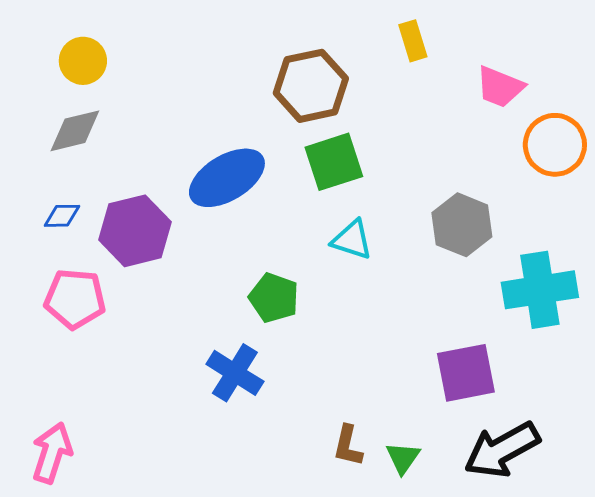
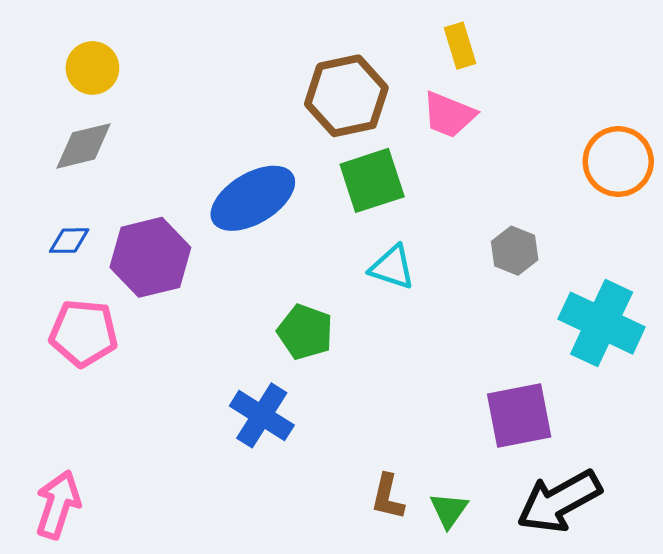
pink trapezoid: (500, 87) -> (449, 115), moved
gray hexagon: (462, 225) -> (515, 251), size x0.7
cyan cross: (540, 290) -> (602, 323), turned 34

